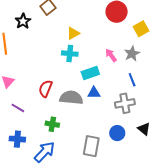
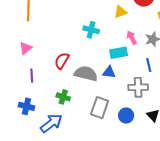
yellow triangle: (73, 33) -> (120, 12), moved
cyan rectangle: (90, 73) -> (119, 53), moved
purple line: (18, 108) -> (32, 76), turned 48
gray rectangle: (91, 146) -> (100, 108), moved

